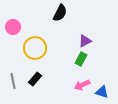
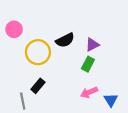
black semicircle: (60, 13) -> (65, 40), moved, turned 36
gray line: (13, 81) -> (23, 101), moved
blue triangle: (102, 92) -> (111, 100), turned 40

